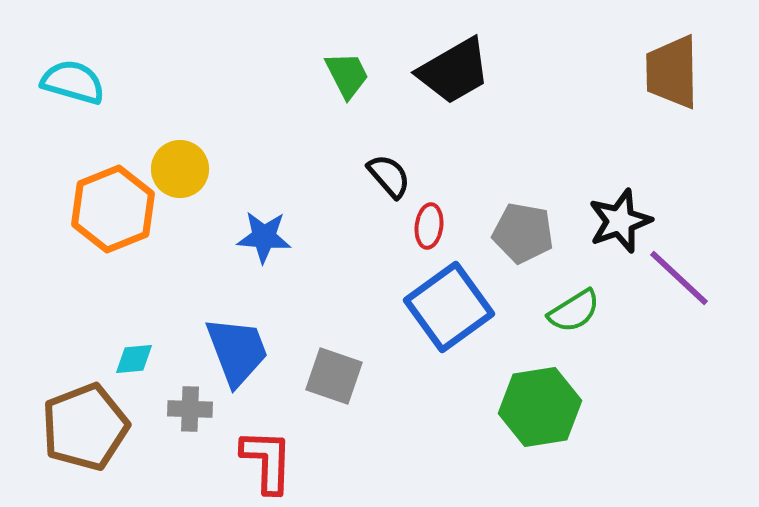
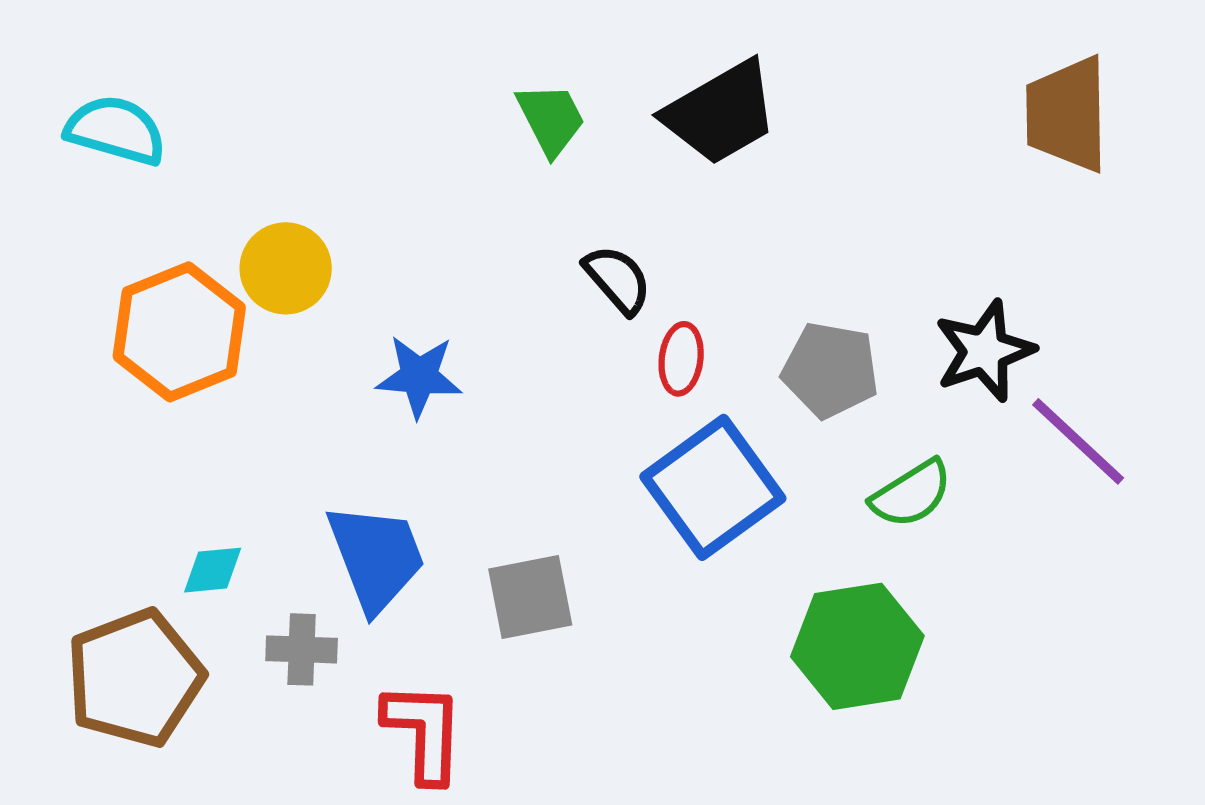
gray square: (334, 376) -> (530, 597), turned -30

